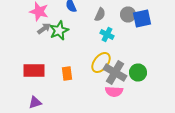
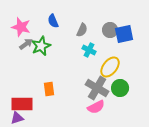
yellow ellipse: (101, 62) -> (110, 67), moved
red rectangle: (34, 70) -> (22, 104), moved
pink semicircle: (114, 92) -> (96, 107), turned -30

